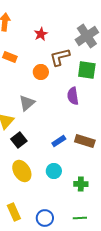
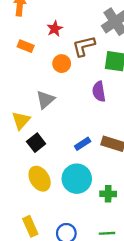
red star: (41, 34) -> (55, 29), moved
cyan circle: (54, 171) -> (77, 179), size x1.6

